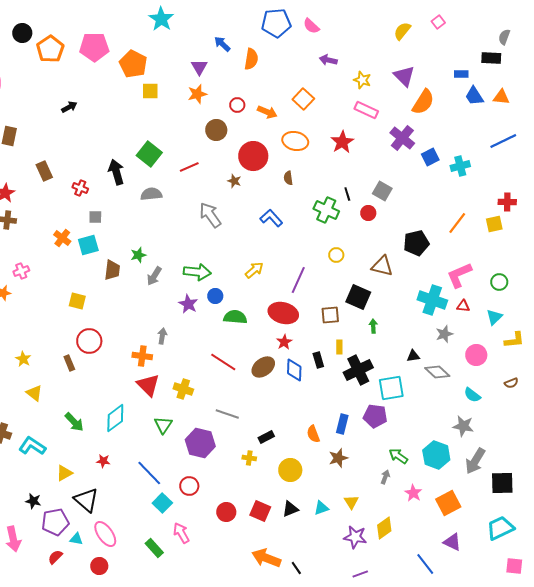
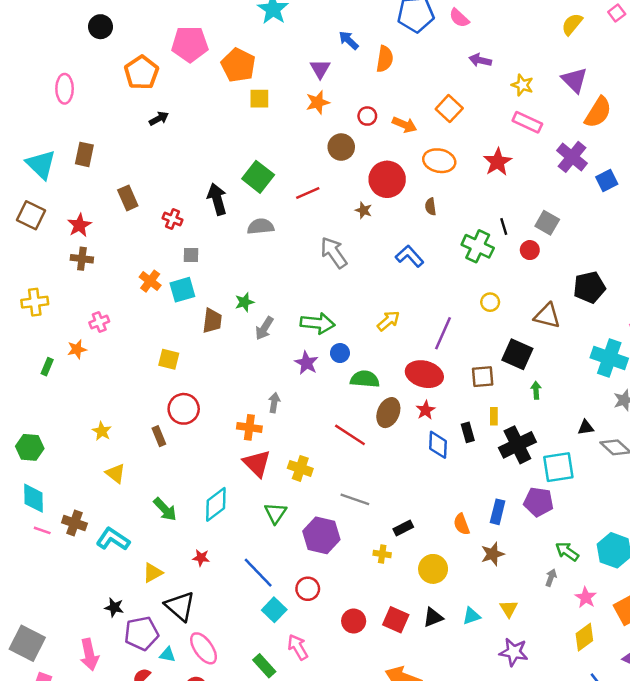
orange pentagon: (50, 49) -> (141, 73), moved
brown ellipse: (263, 367) -> (388, 413), moved, turned -30
yellow diamond: (384, 528) -> (584, 637), moved

